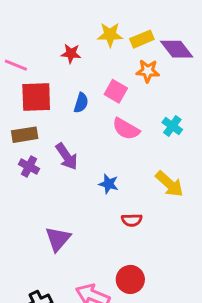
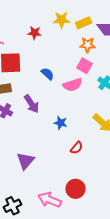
pink square: (116, 91) -> (85, 66), moved
blue semicircle: (81, 103) -> (48, 74), moved, turned -64
pink semicircle: (126, 129) -> (73, 85), turned -48
red semicircle: (132, 220) -> (77, 148), turned -48

